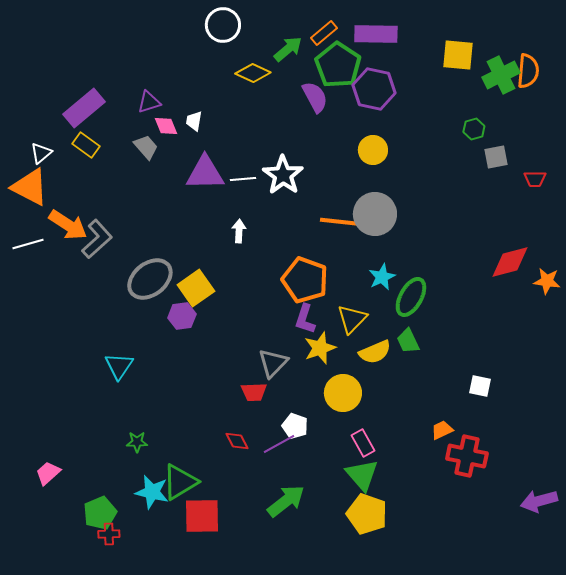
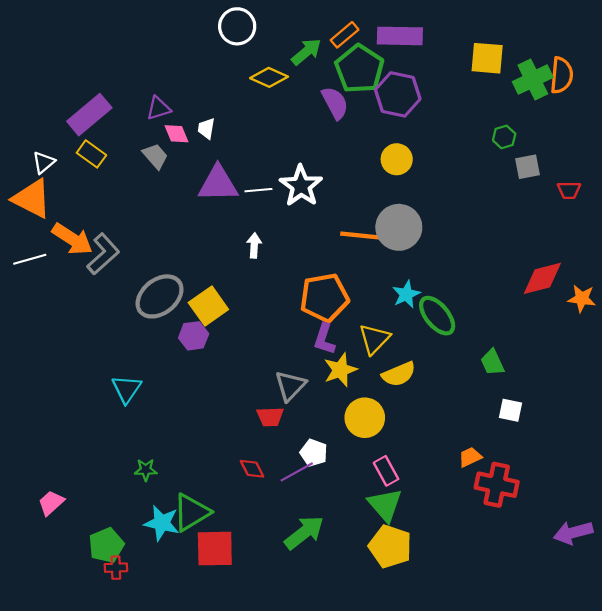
orange pentagon: (305, 280) -> (324, 298), turned -30
green ellipse: (411, 297) -> (437, 316), turned -69
green trapezoid: (408, 341) -> (492, 362), moved

